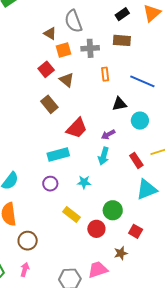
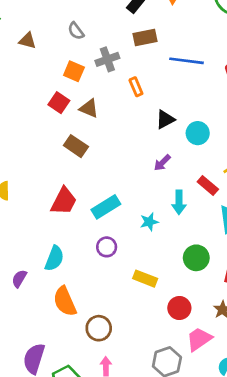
gray semicircle: (73, 21) -> (76, 31), size x0.6
brown triangle: (50, 33) -> (27, 41), moved
orange square: (64, 50) -> (74, 71), turned -35
blue line: (142, 81) -> (186, 61), moved
red trapezoid: (77, 128) -> (64, 201), moved
cyan arrow: (104, 156) -> (179, 202), moved
cyan star: (84, 182) -> (149, 222), moved
red circle: (96, 229) -> (179, 308), moved

